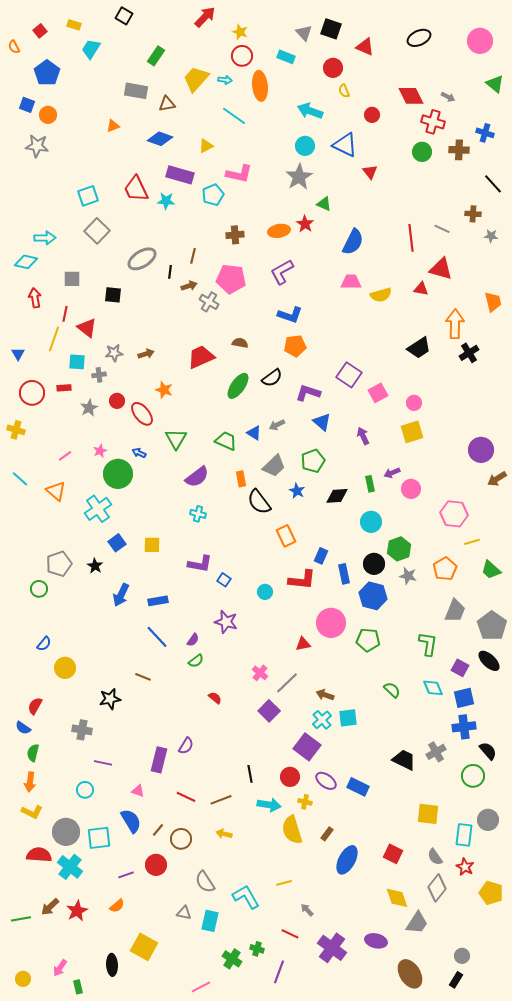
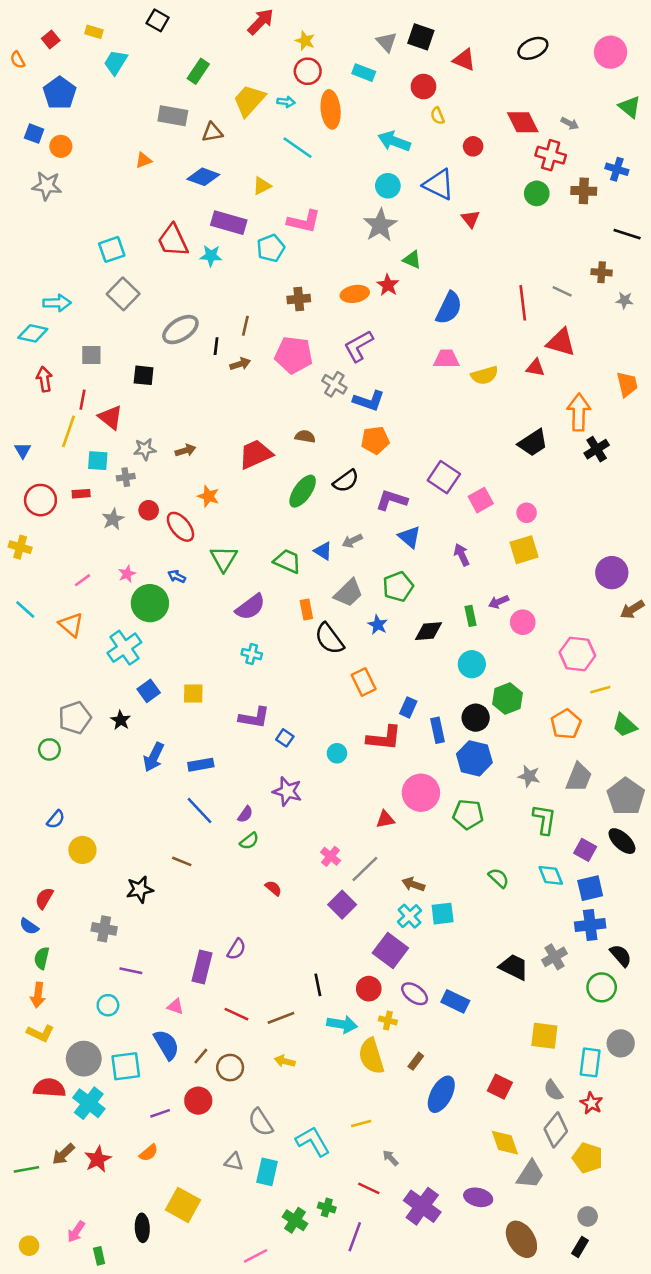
black line: (493, 184) -> (627, 234), turned -30
gray cross: (209, 302) -> (334, 384), moved
gray star: (408, 576) -> (529, 776), moved
yellow pentagon: (491, 893) -> (588, 1158), moved

